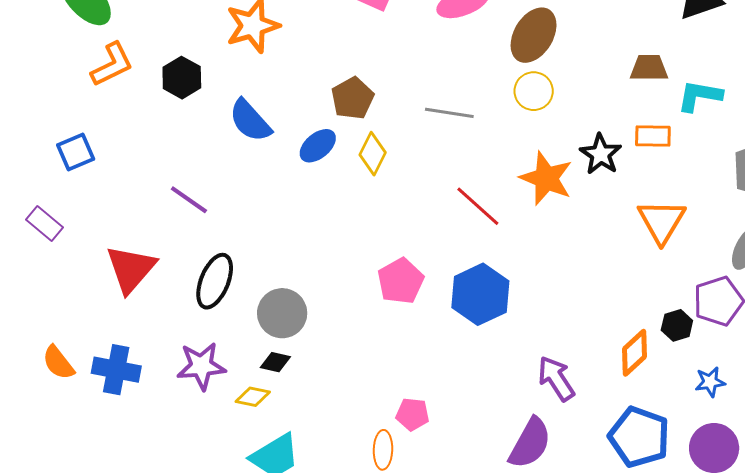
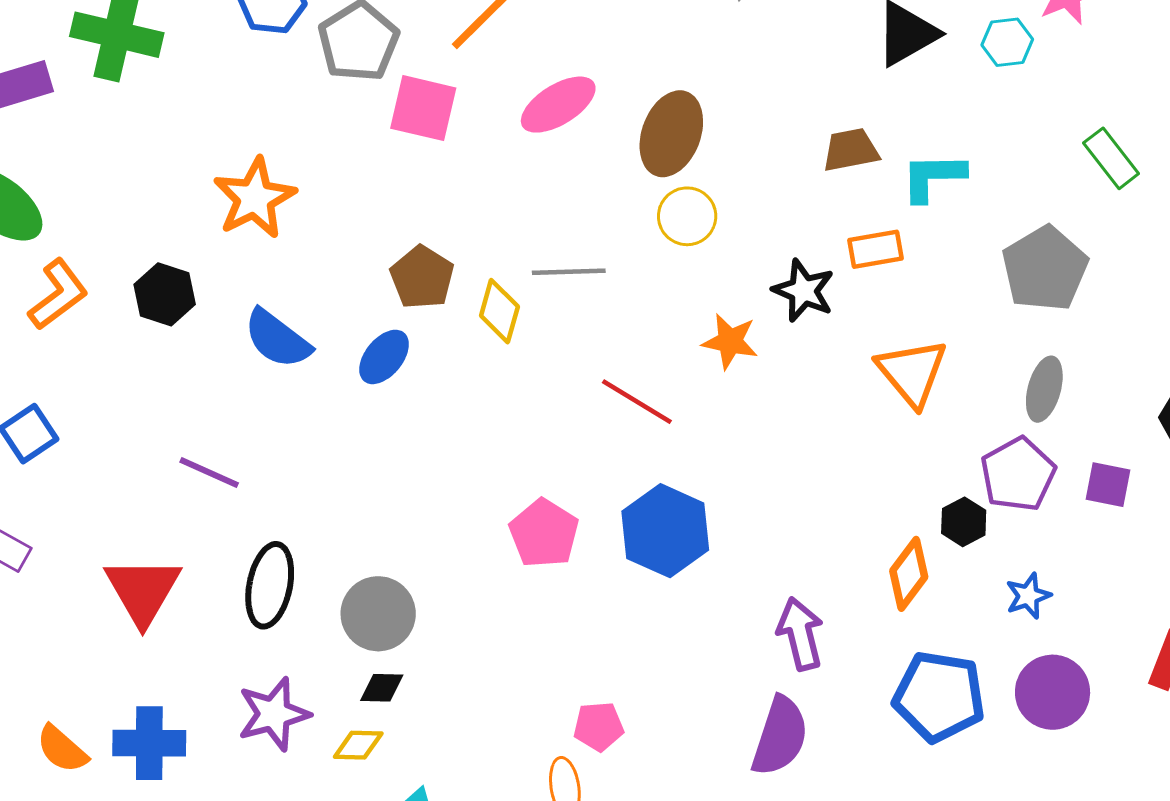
yellow diamond: (373, 154) -> (499, 311), moved
orange star: (546, 178) -> (730, 341), size x0.7
purple arrow: (556, 379) -> (800, 634), turned 30

